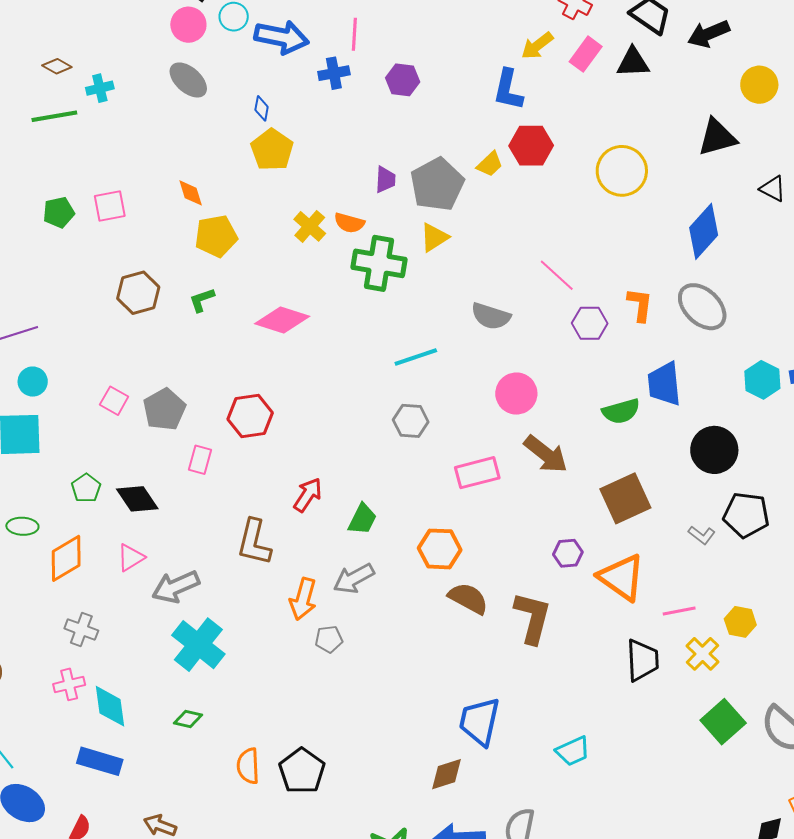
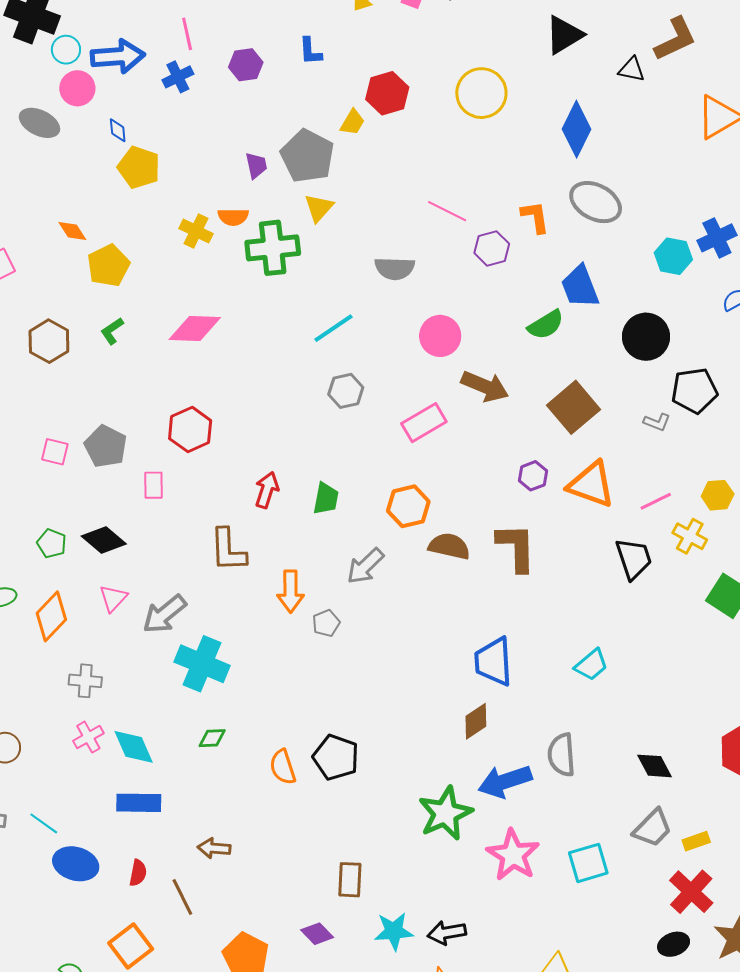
pink circle: (188, 25) -> (77, 88), moved
blue L-shape: (508, 90) -> (310, 51), moved, size x0.7
gray arrow: (354, 579) -> (365, 566), moved

